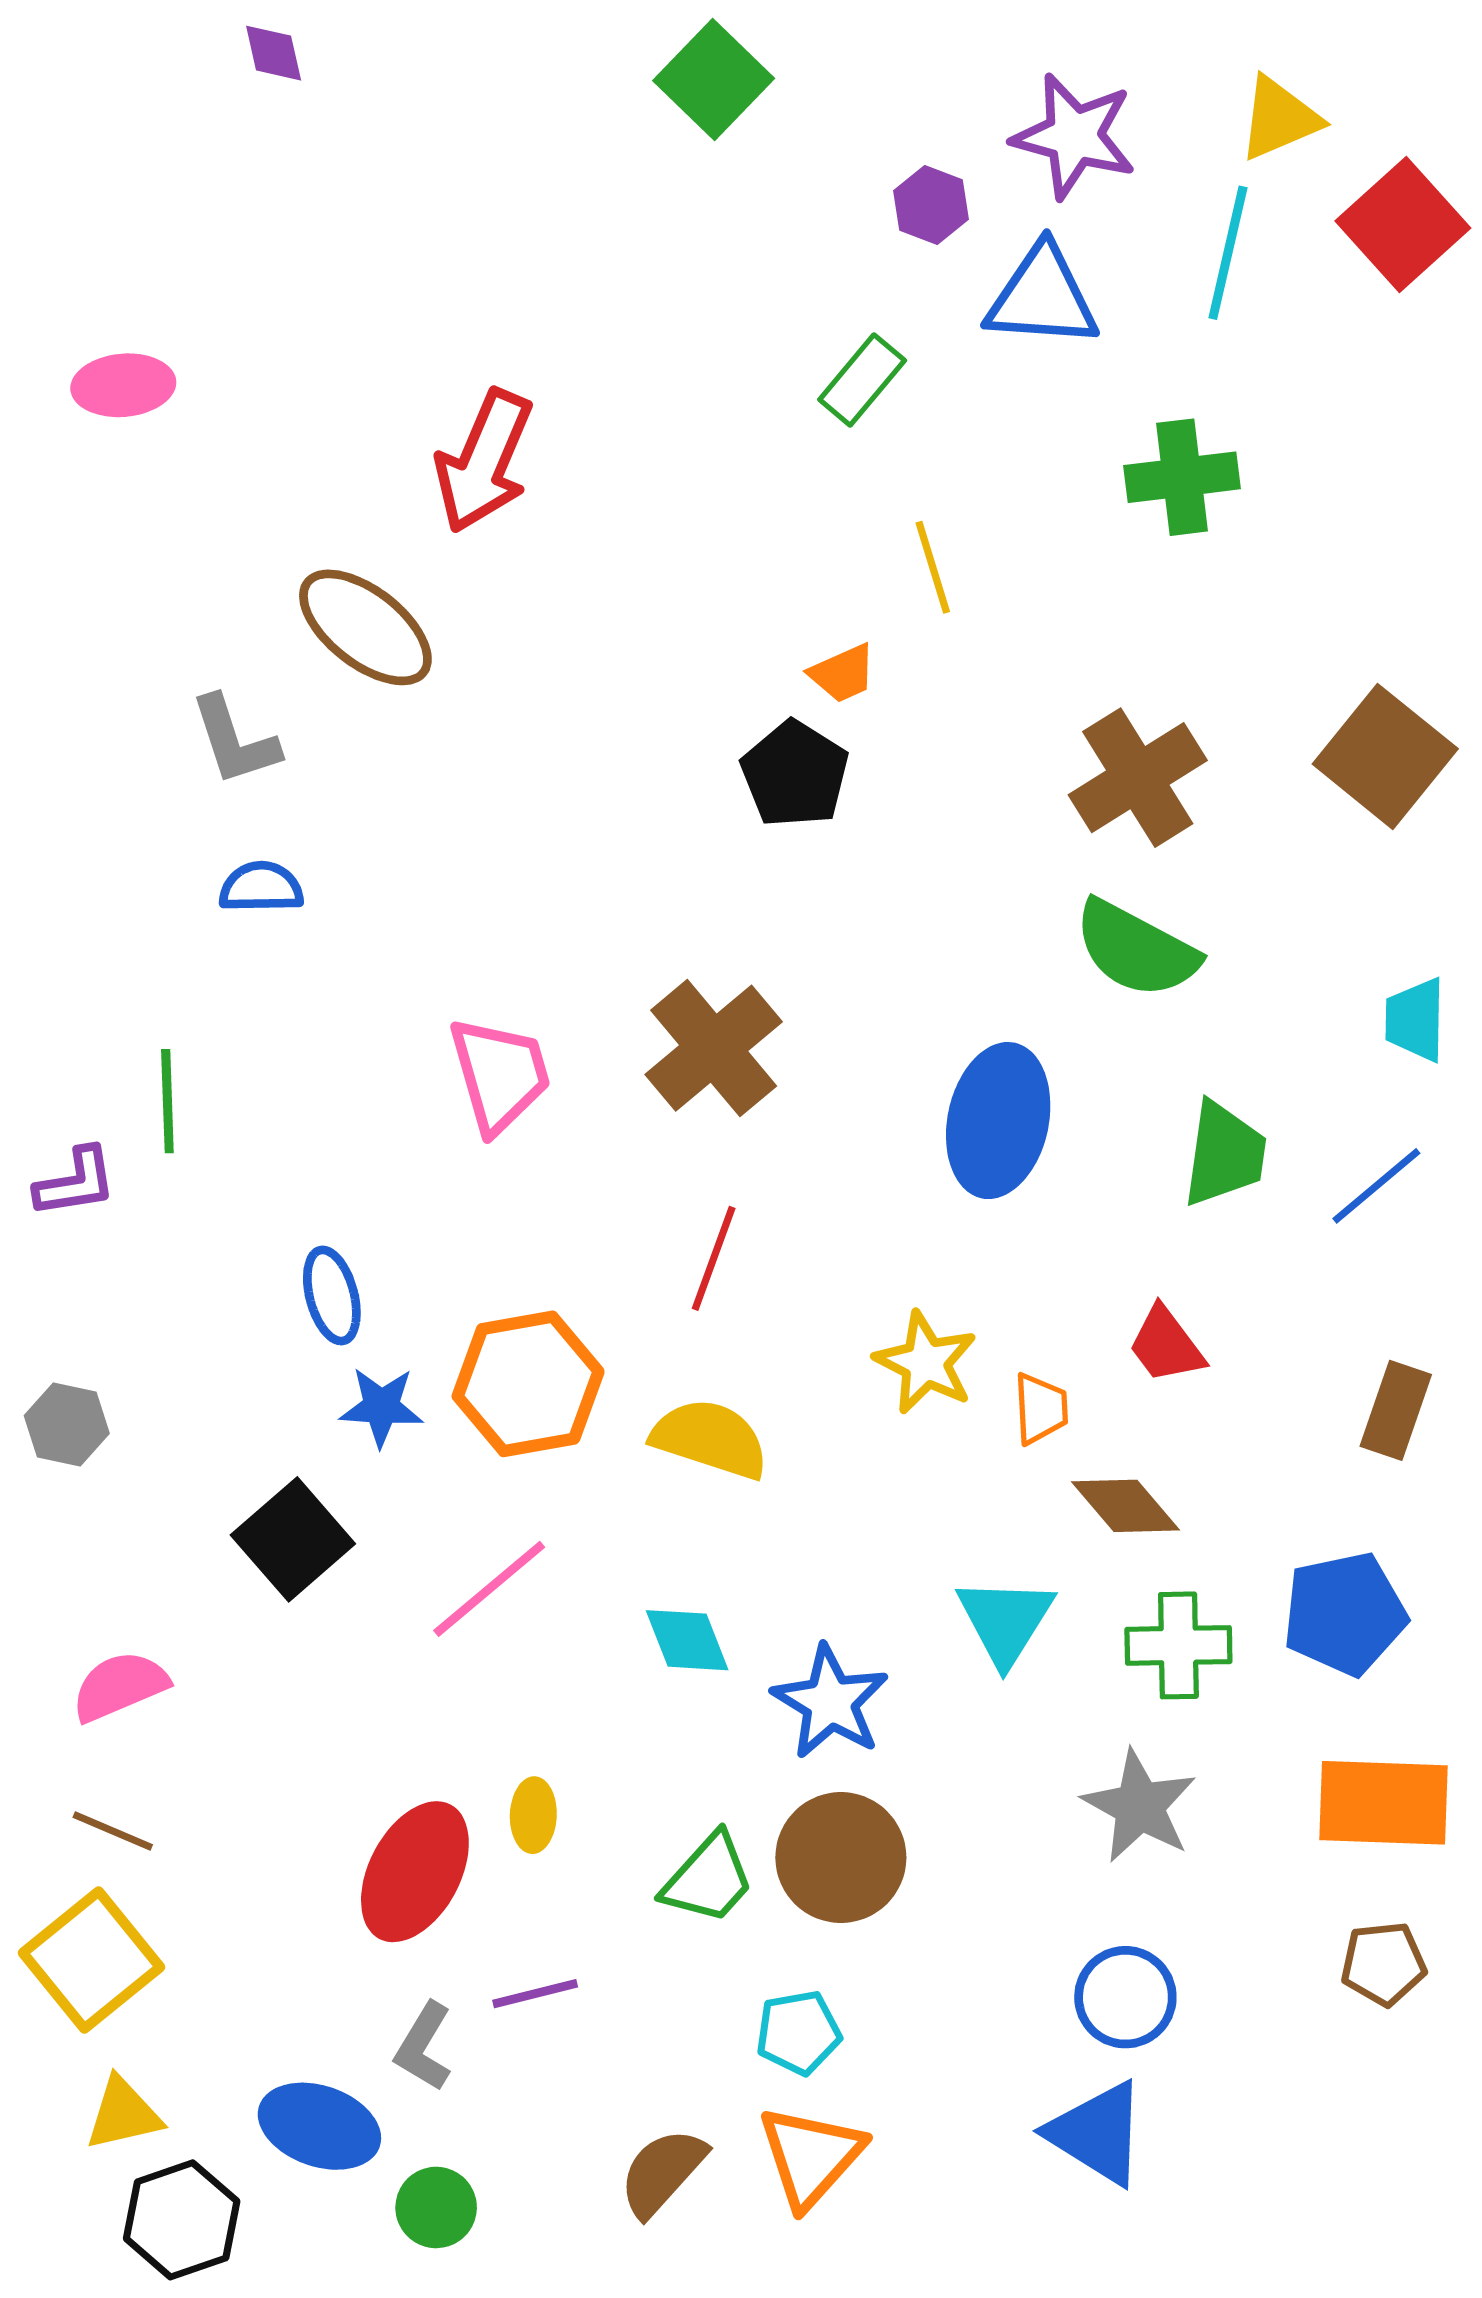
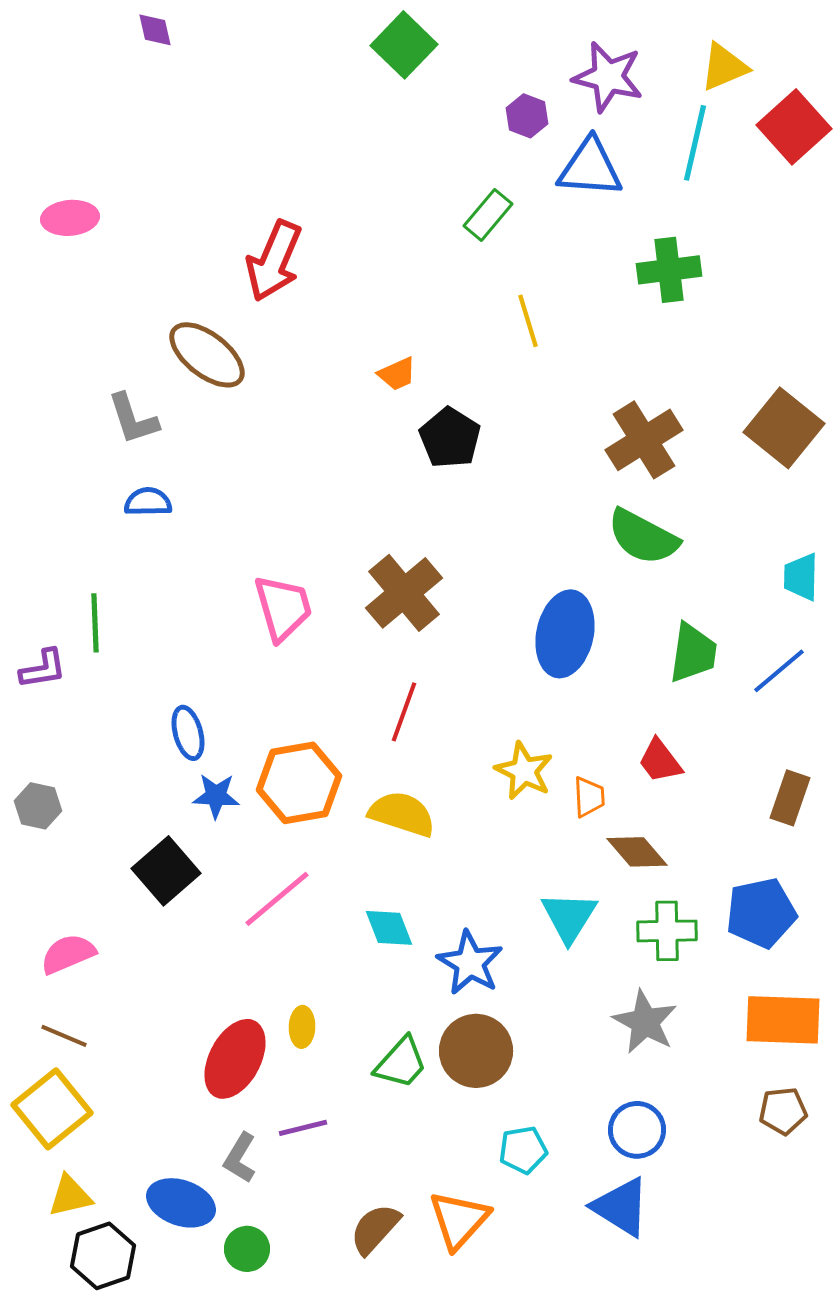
orange trapezoid: (843, 673) -> (397, 374), moved
cyan pentagon: (798, 2033) -> (523, 1150), moved

